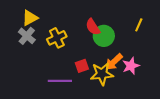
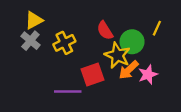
green circle: (104, 36) -> (132, 42), moved
red square: (82, 66) -> (93, 74), size x1.5
yellow star: (102, 74) -> (117, 55), moved, turned 30

